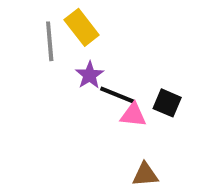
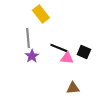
gray line: (50, 41) -> (28, 38), moved
purple star: (89, 75) -> (32, 56), moved

